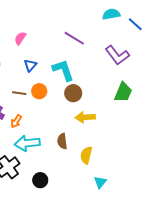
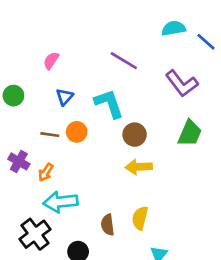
brown circle: (73, 93) -> (135, 135), moved
brown semicircle: (62, 141) -> (108, 225), moved

